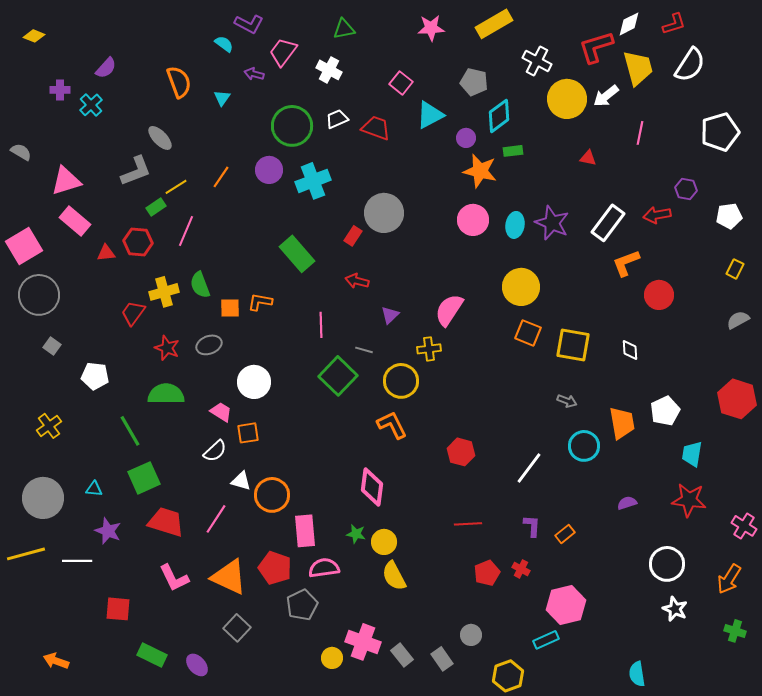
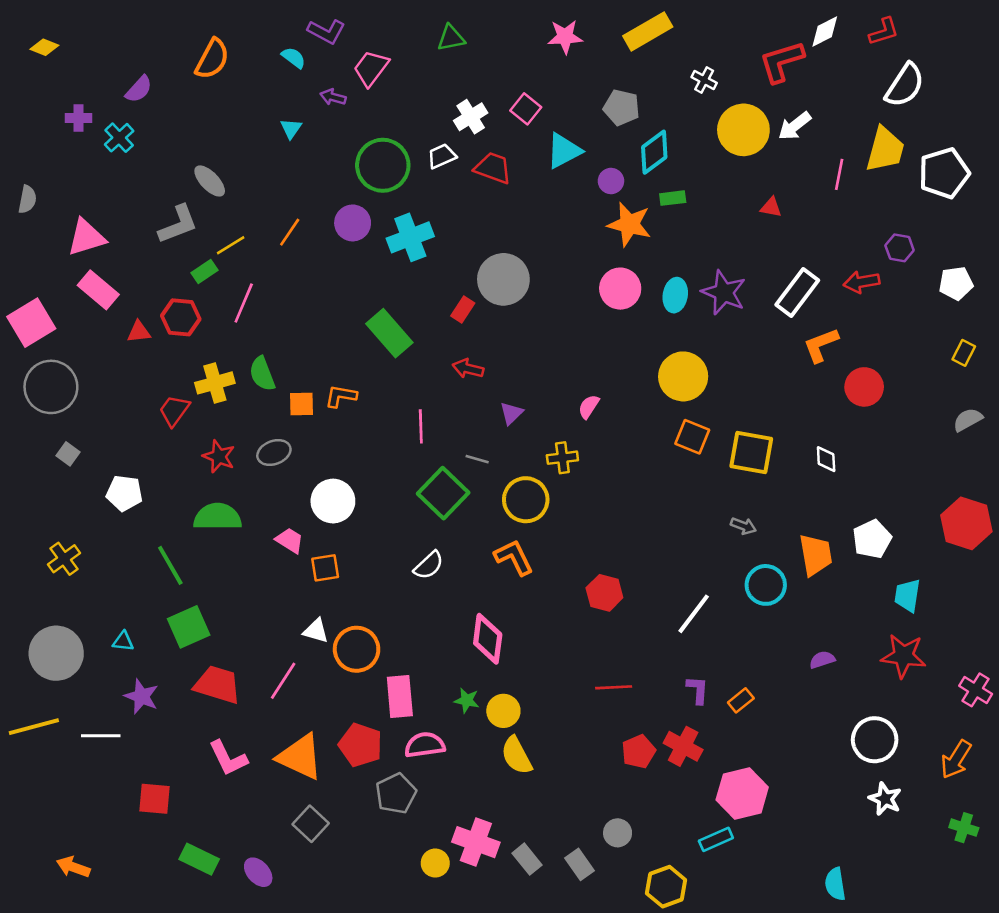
white cross: (537, 61) -> (704, 80), size x0.7
yellow trapezoid: (638, 68) -> (885, 150), moved, turned 30
white cross: (329, 70) -> (471, 117), moved, turned 30
orange semicircle: (179, 82) -> (212, 59), moved, turned 48
gray semicircle: (21, 152) -> (27, 199), turned 70
pink semicircle: (449, 310) -> (589, 407), size x0.6
white semicircle: (215, 451) -> (429, 565), moved
red cross: (521, 569) -> (683, 746), size x1.6

